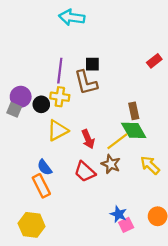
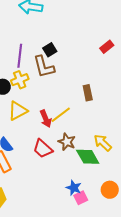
black square: (92, 64) -> (50, 50), turned -32
yellow cross: (60, 97) -> (20, 80), turned -30
green diamond: (134, 130) -> (88, 157), moved
yellow line: (117, 141) -> (61, 115), moved

